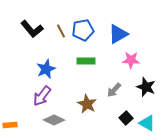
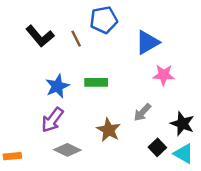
blue pentagon: (83, 30) -> (104, 20), moved
green rectangle: (86, 61) -> (96, 82), moved
black star: (146, 87) -> (182, 124), moved

